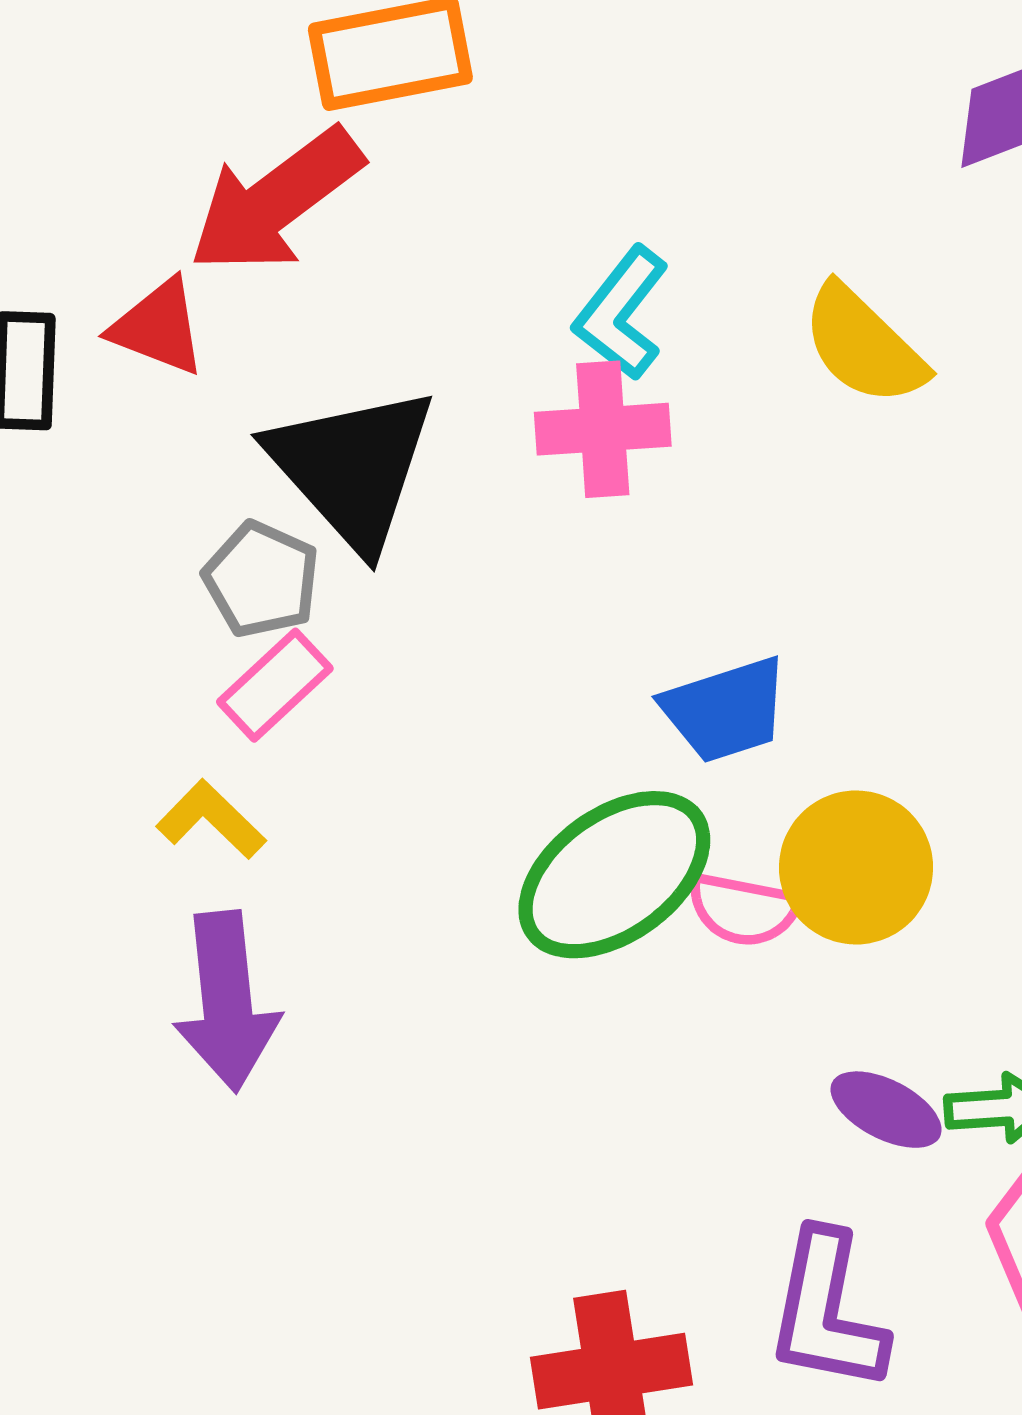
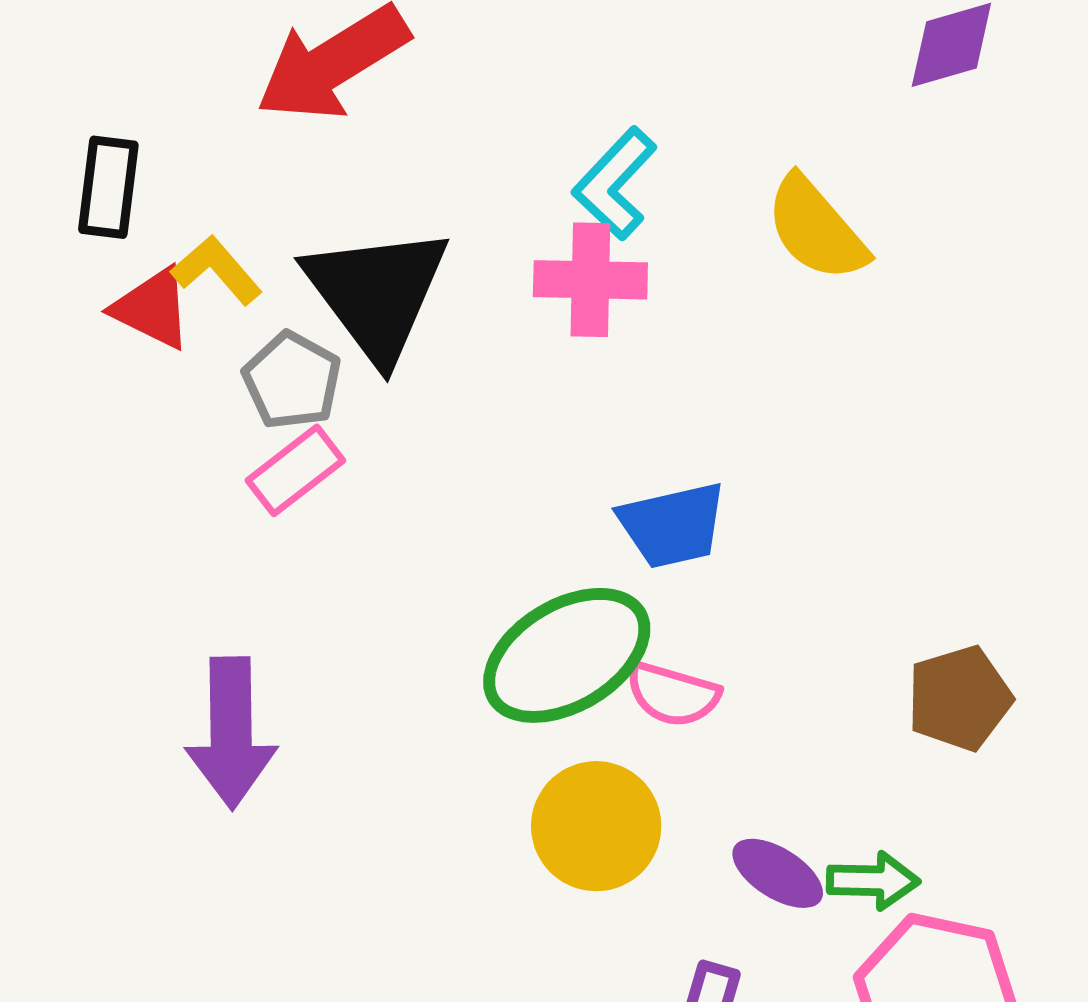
red triangle: (158, 327) -> (152, 308), moved
yellow L-shape: (211, 819) -> (217, 270), moved
yellow circle: (856, 867) -> (596, 826), moved

